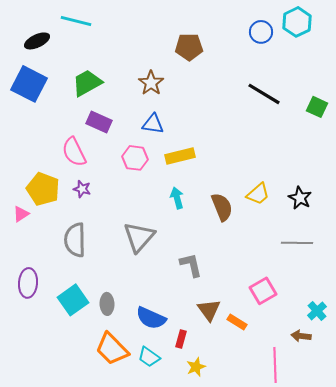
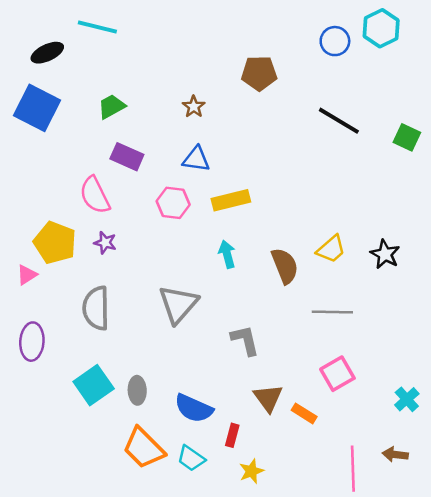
brown pentagon: (189, 47) -> (259, 73), moved
green trapezoid: (87, 83) -> (111, 107), size x0.7
brown star: (151, 83) -> (194, 107), size x0.7
gray line: (297, 243) -> (332, 312), moved
purple ellipse: (28, 283) -> (32, 342), moved
brown arrow: (301, 336) -> (395, 455), moved

